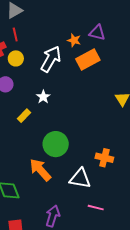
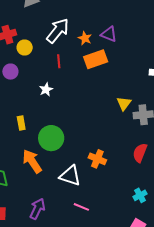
red line: (15, 34) -> (59, 61), moved
white arrow: (51, 59) -> (58, 31), moved
yellow rectangle: (24, 116) -> (21, 123), moved, turned -64

